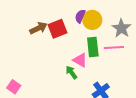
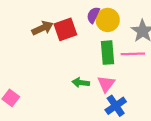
pink triangle: (80, 60) -> (106, 84), moved, turned 35
green arrow: (71, 72) -> (81, 83), turned -48

